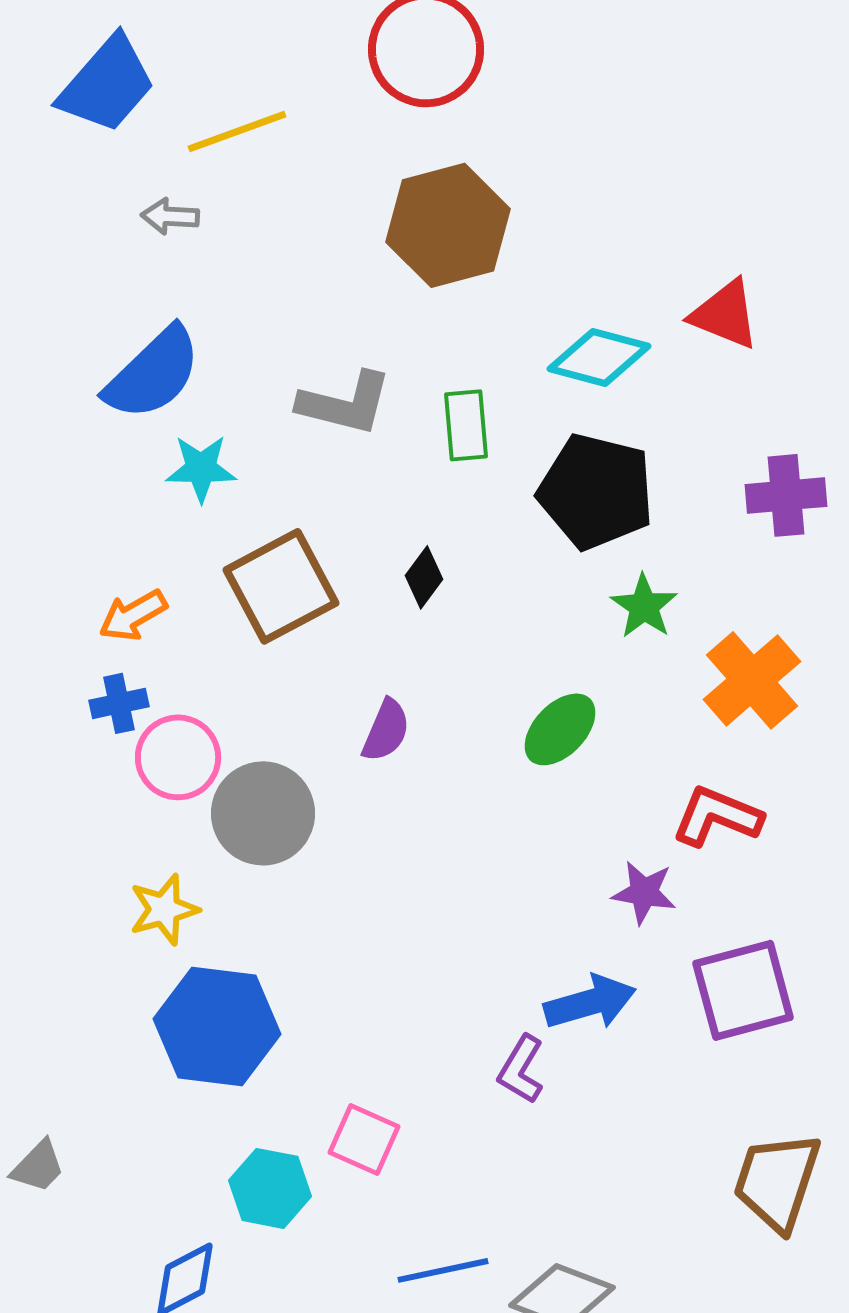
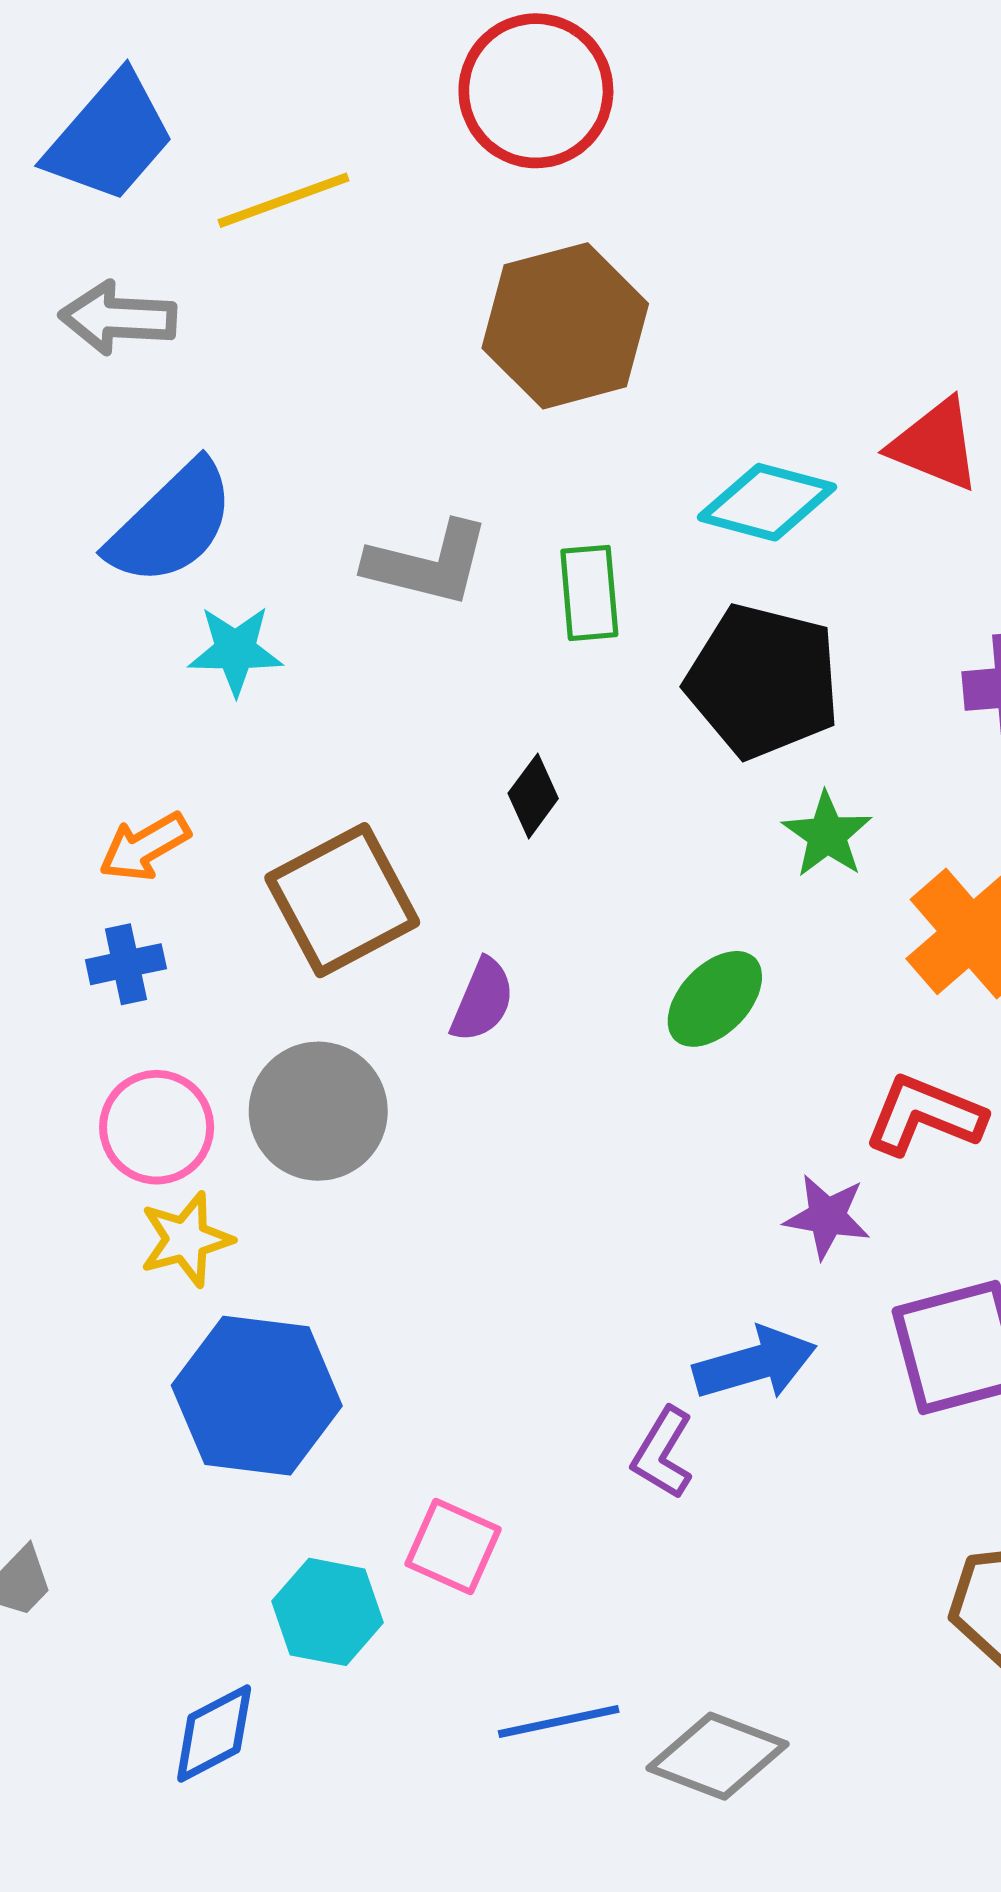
gray arrow: (170, 216) -> (118, 318), moved, size x1.5
brown square: (281, 586) -> (342, 900), moved
pink circle: (178, 757) -> (157, 1127), moved

